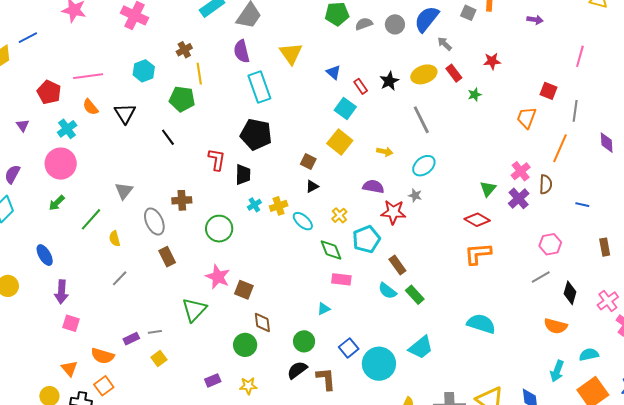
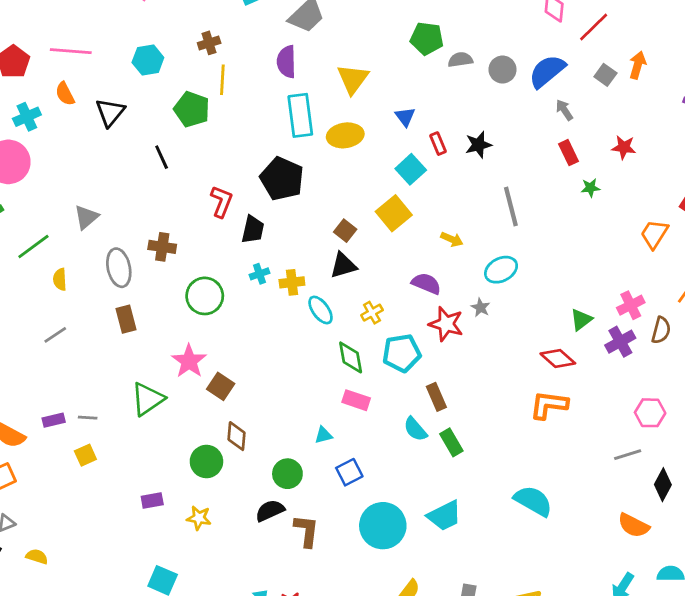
yellow ellipse: (424, 74) -> (345, 135), moved
black triangle: (312, 186) -> (343, 265), size x1.5
blue square: (349, 348) -> (349, 472), moved

